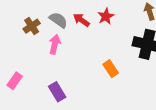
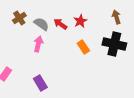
brown cross: (32, 26) -> (19, 18), moved
orange rectangle: (111, 69) -> (83, 47), moved

